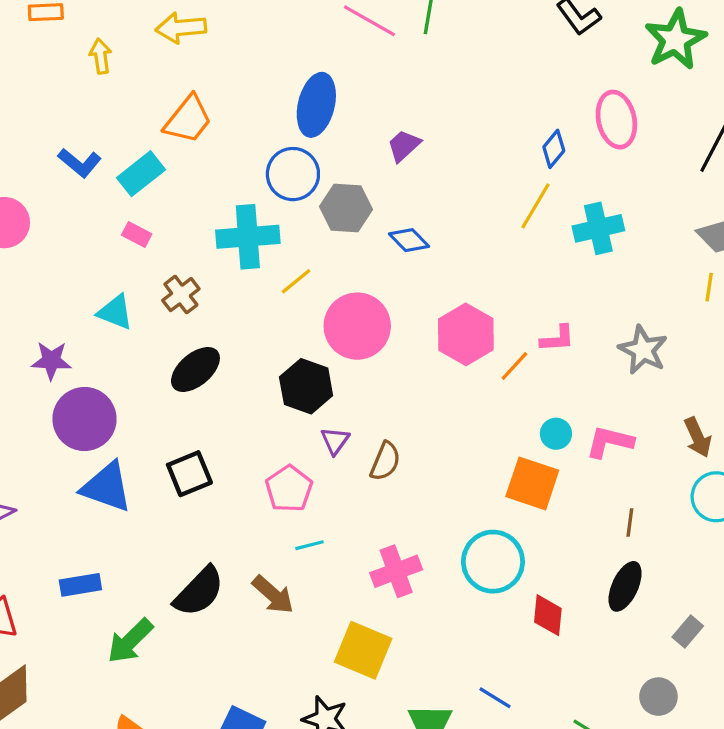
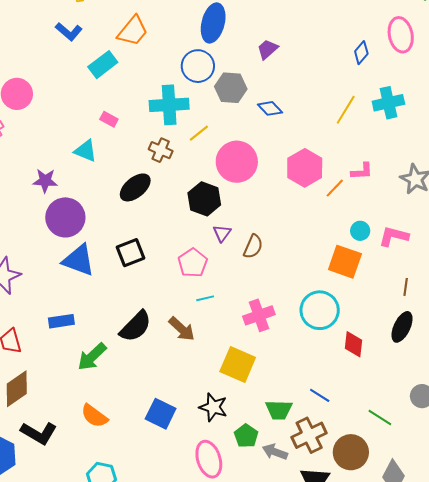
blue L-shape: (80, 163) -> (69, 32), moved
yellow line: (535, 206) -> (346, 110), moved
pink rectangle: (137, 235) -> (109, 119), moved
brown cross: (181, 295) -> (161, 150), moved, turned -30

